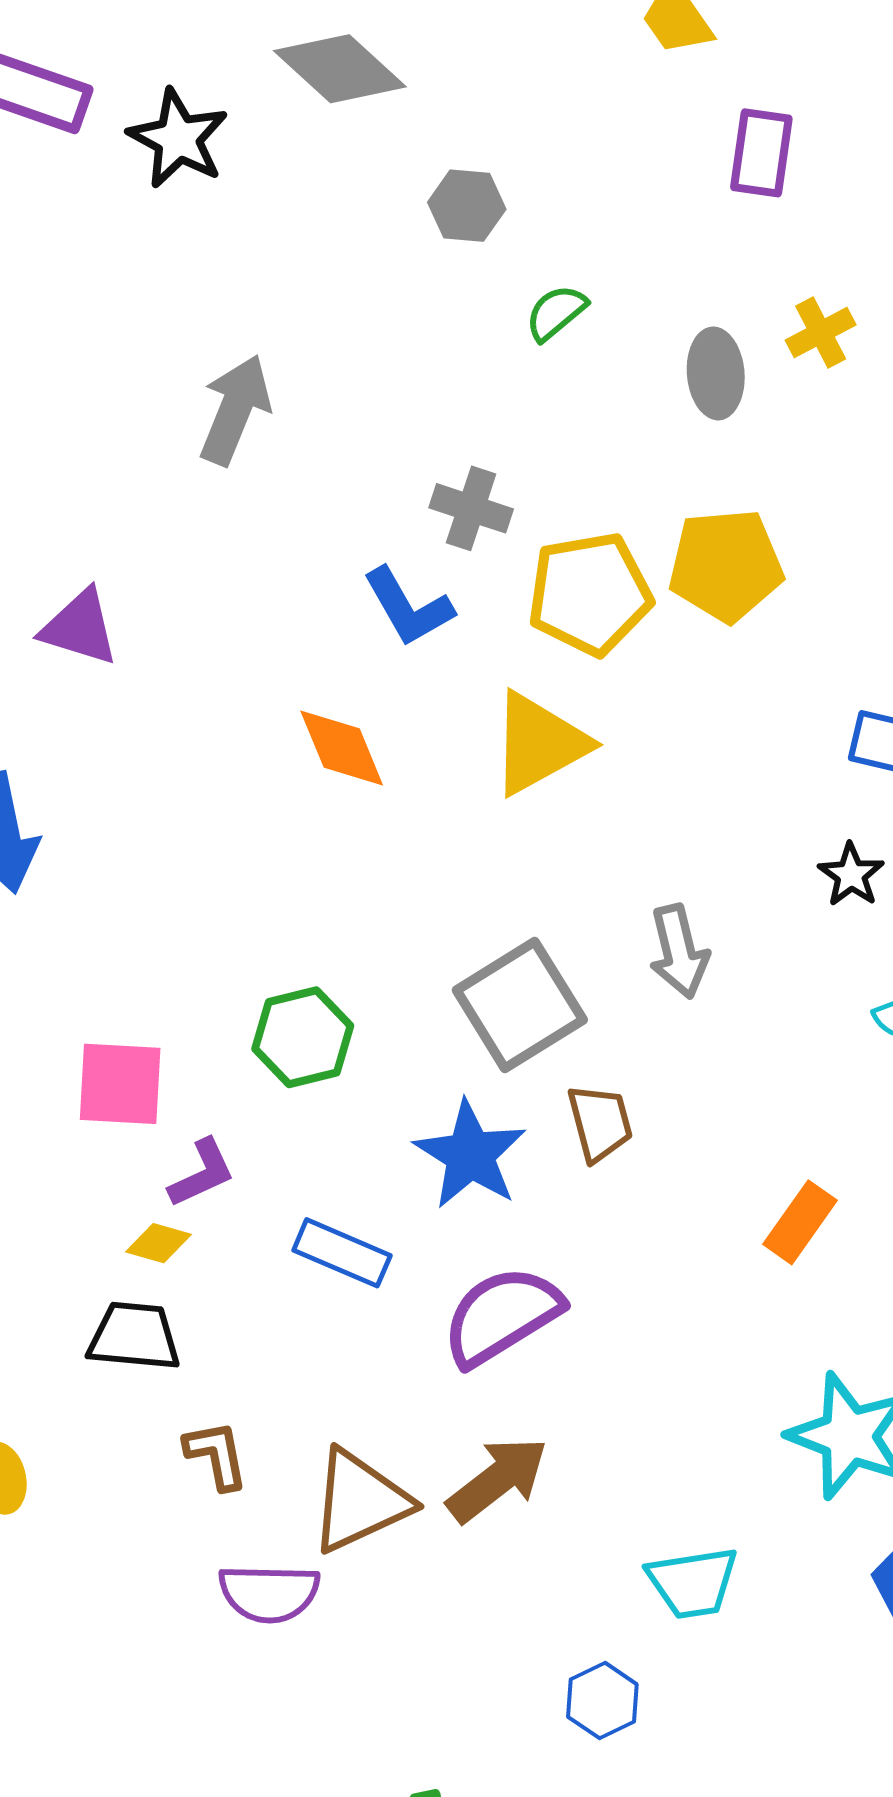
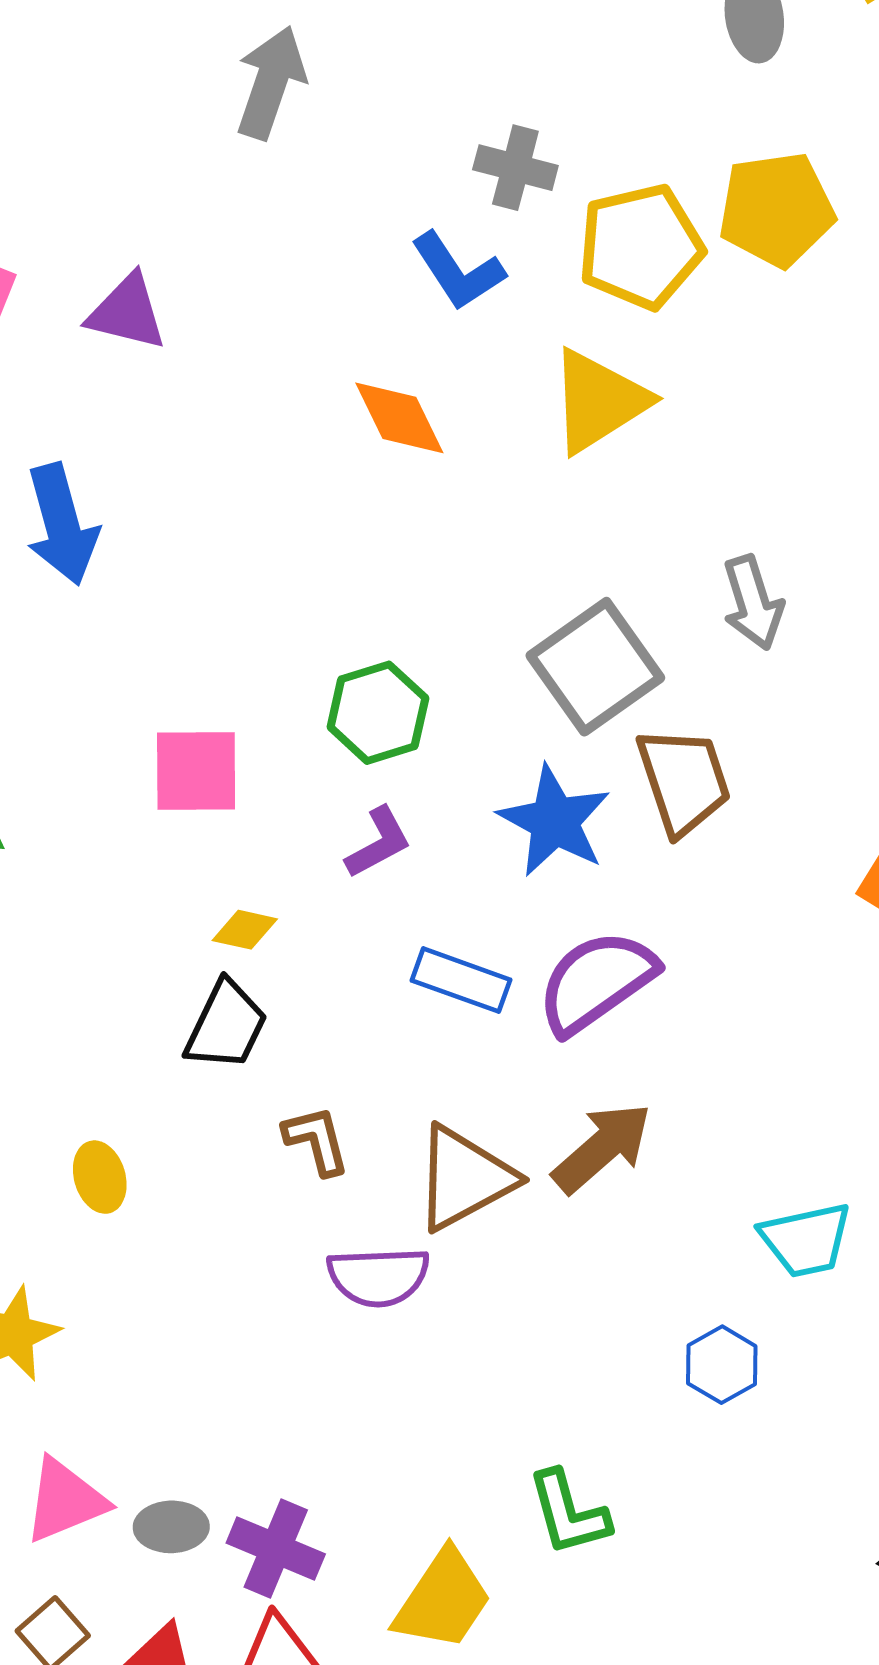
brown trapezoid: (600, 1123) -> (684, 781), size x1.4
purple L-shape: (202, 1173) -> (378, 843), moved
blue rectangle: (342, 1253) -> (461, 980), moved
black trapezoid: (134, 1336) -> (226, 1026), turned 114

